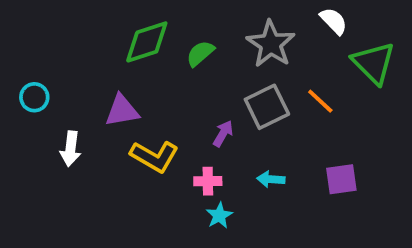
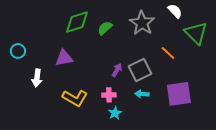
gray square: (267, 107) -> (140, 70), moved
yellow L-shape: (154, 156) -> (75, 98), moved
purple square: (341, 179) -> (179, 94), size x1.5

